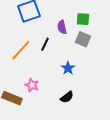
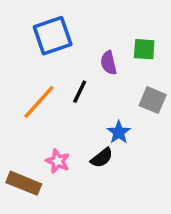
gray square: (83, 39) -> (153, 100), moved
black semicircle: (67, 97) -> (102, 158), moved

